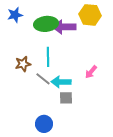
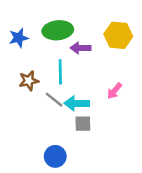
blue star: (15, 15) -> (19, 38), moved
yellow hexagon: (90, 15) -> (118, 35), moved
purple arrow: (64, 27) -> (80, 48), moved, size x0.7

